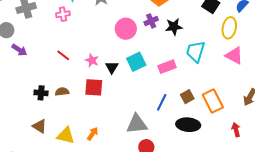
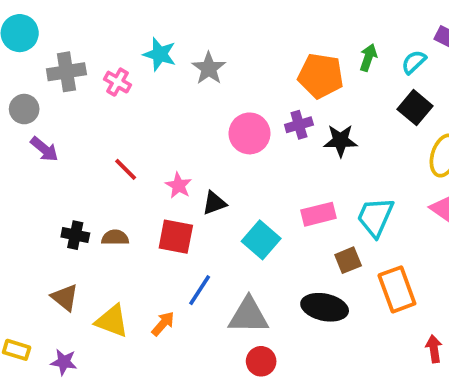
pink cross: (63, 14) -> (118, 82), moved, turned 32
cyan trapezoid: (196, 52) -> (375, 217), moved
cyan square: (136, 62) -> (261, 240), moved, turned -30
black triangle: (112, 67) -> (214, 203), turned 32
brown square: (187, 97) -> (348, 260), moved
blue line: (162, 102) -> (200, 290), moved
black ellipse: (188, 125) -> (325, 307), moved

